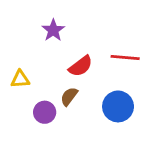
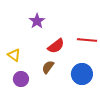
yellow triangle: (20, 79) -> (14, 55), turned 40
purple circle: (45, 112) -> (21, 79), moved

